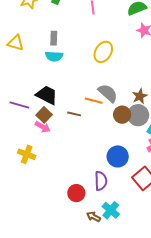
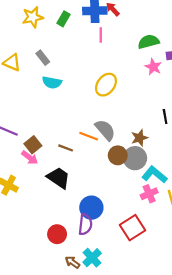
gray rectangle: (54, 38) -> (43, 58), moved, turned -48
black trapezoid: (47, 95) -> (59, 178), moved
blue circle: (118, 156) -> (91, 208), moved

